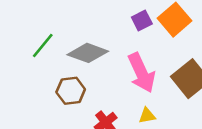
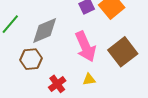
gray diamond: (88, 53) -> (45, 30), turned -44

